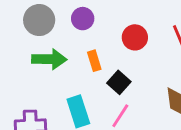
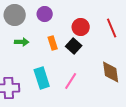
green arrow: (49, 59) -> (22, 42), size x0.6
black square: (119, 82) -> (74, 46), moved

